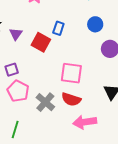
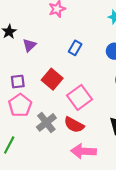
red square: (41, 42) -> (52, 79), moved
pink square: (71, 73) -> (79, 97), turned 35

